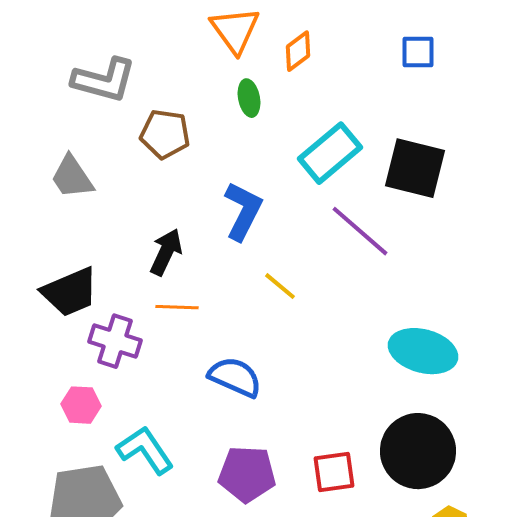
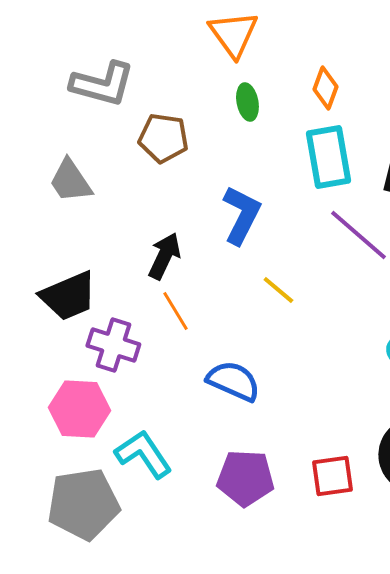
orange diamond: (298, 51) -> (325, 88), moved, turned -33
cyan rectangle: (330, 153) -> (328, 157), turned -60
orange line: (177, 307) -> (175, 311), turned 57
pink hexagon: (81, 405) -> (79, 409), size x1.5

